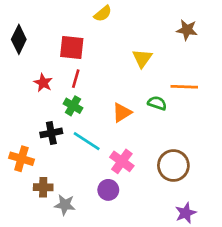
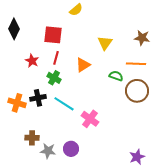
brown star: (187, 30) -> (142, 38), moved
orange triangle: (122, 113) -> (83, 65), moved
orange cross: (21, 159) -> (17, 103), moved
brown circle: (173, 165) -> (137, 91), moved
purple circle: (108, 190) -> (71, 149), moved

